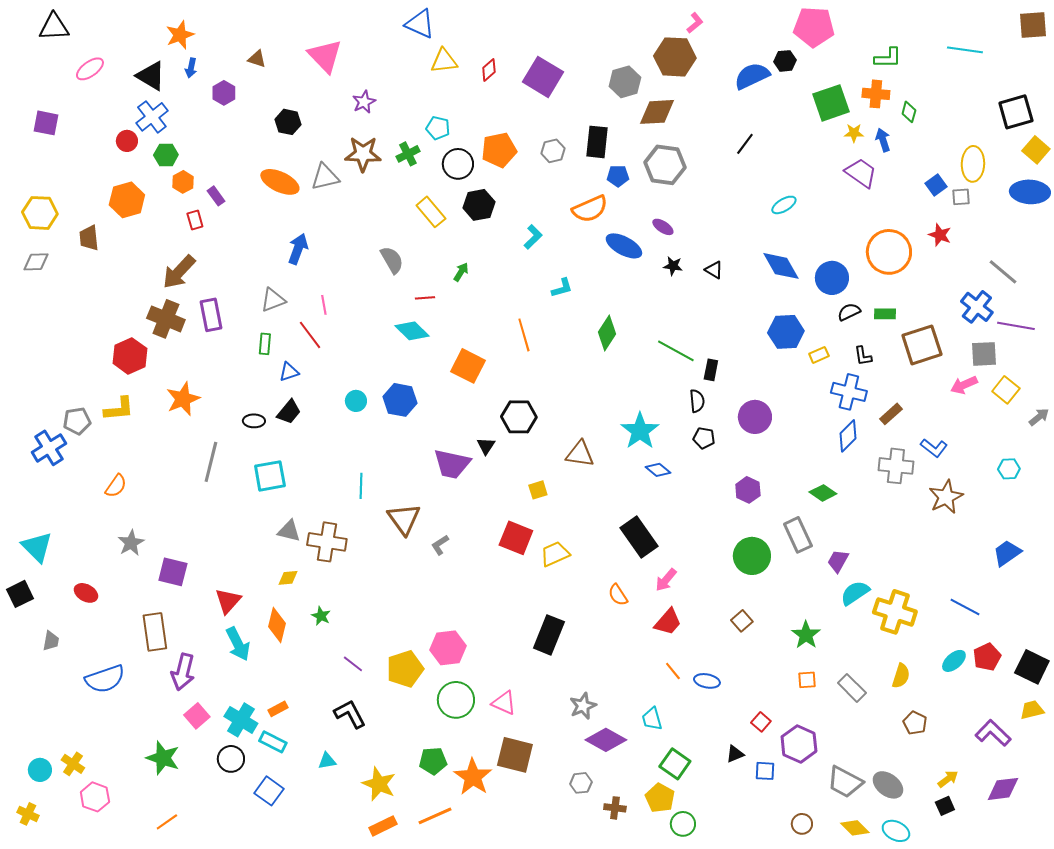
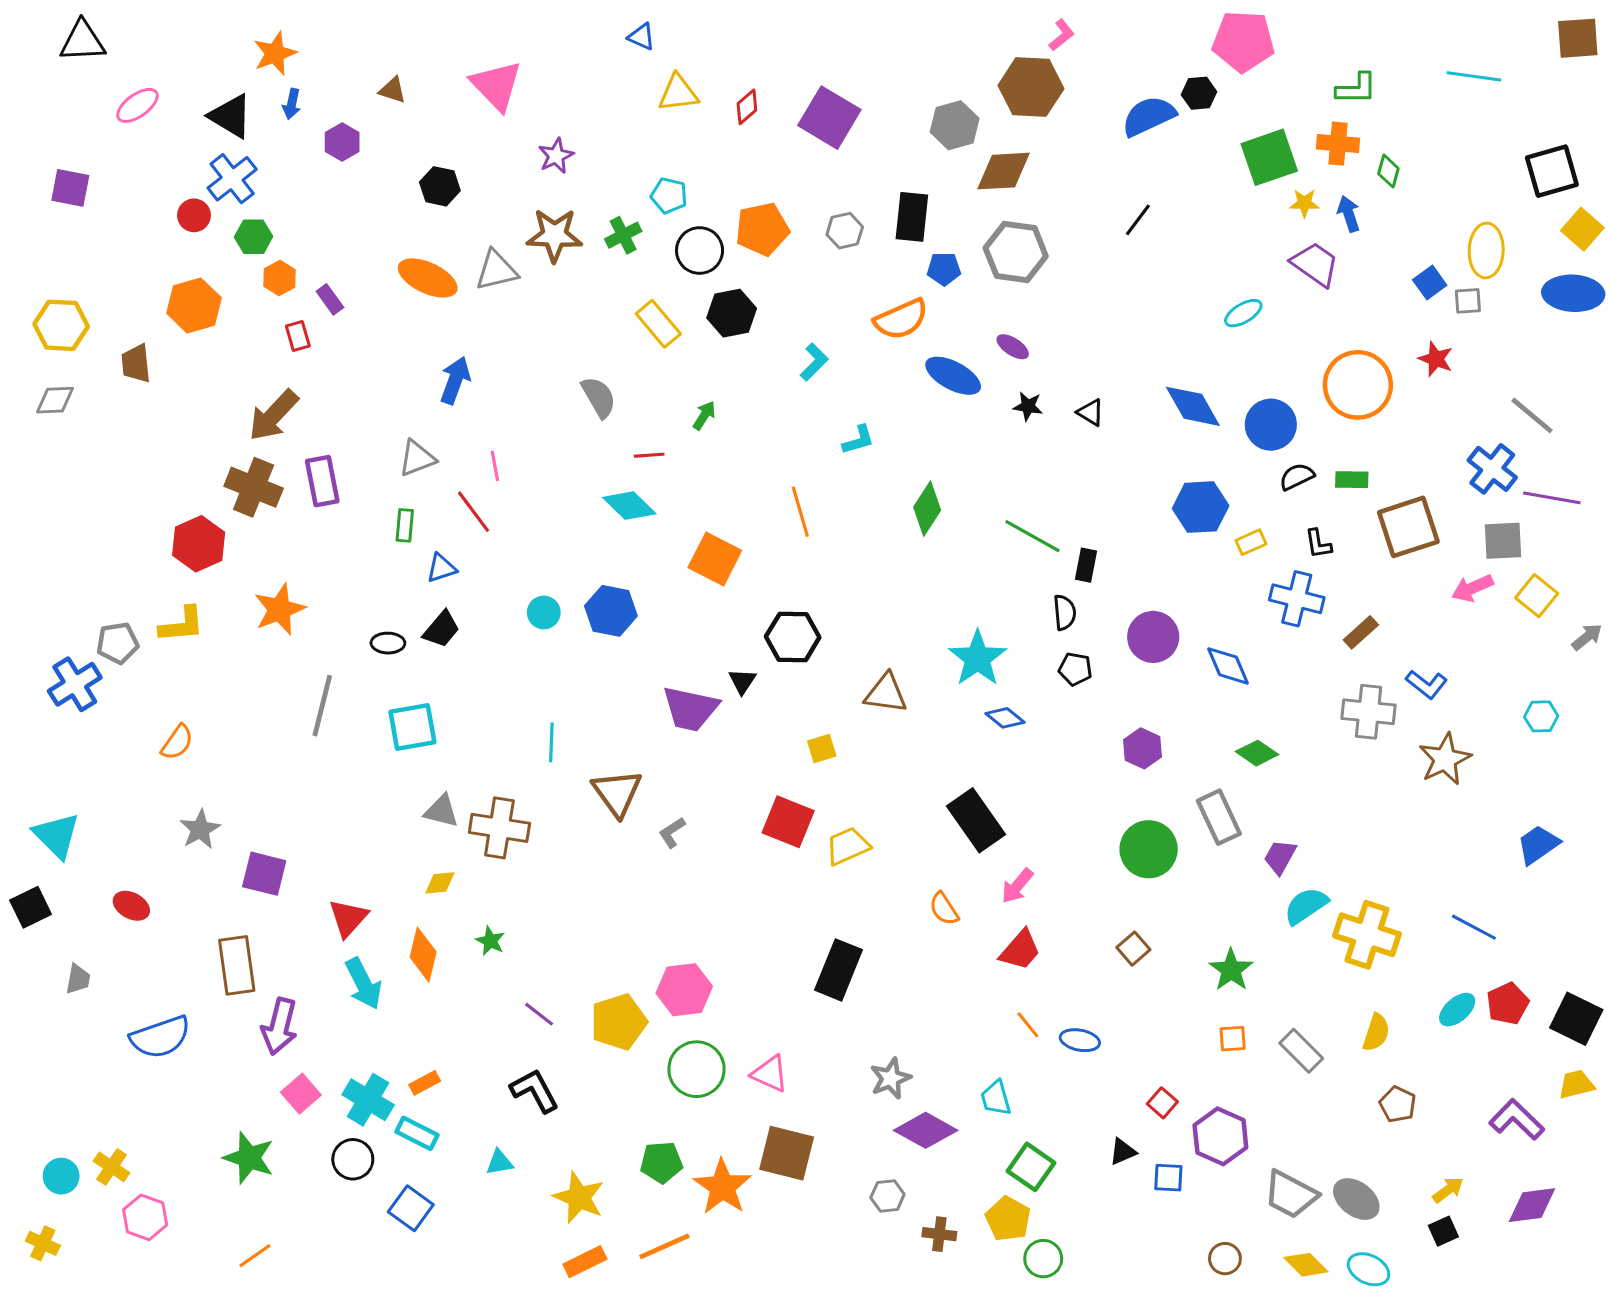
blue triangle: (420, 24) -> (642, 37), size x0.6
cyan ellipse: (784, 205) -> (1243, 313), moved
blue diamond: (848, 436) -> (1228, 666), moved, turned -68

